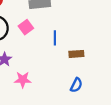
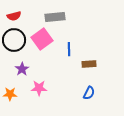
pink square: (26, 27) -> (42, 39), size x1.5

